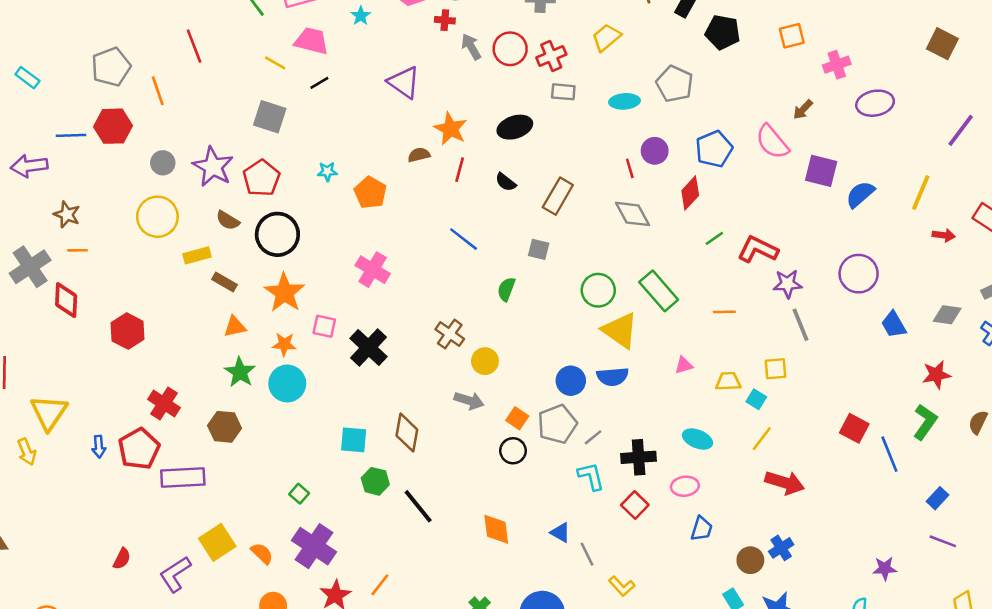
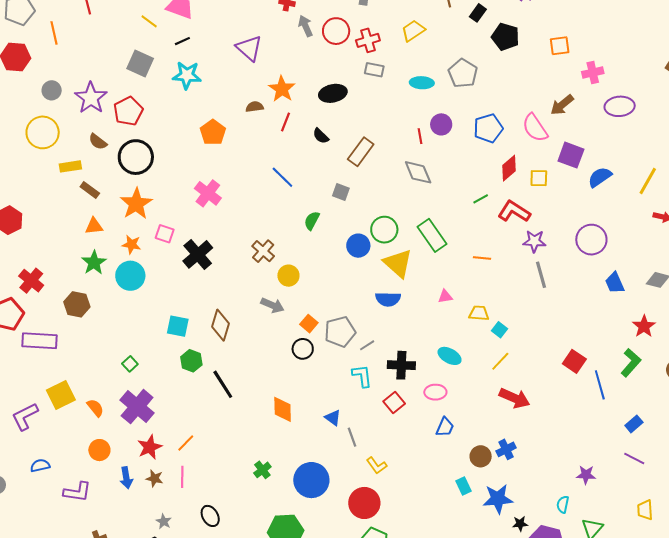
brown arrow: (803, 109) -> (562, 105), size x1.4
cyan star: (327, 171) -> (187, 75), moved, size x1.8
red diamond: (690, 193) -> (509, 168), moved
yellow square: (775, 369) -> (539, 178), moved
red star: (936, 375) -> (644, 326), turned -30
blue circle: (571, 381) -> (358, 246), moved

